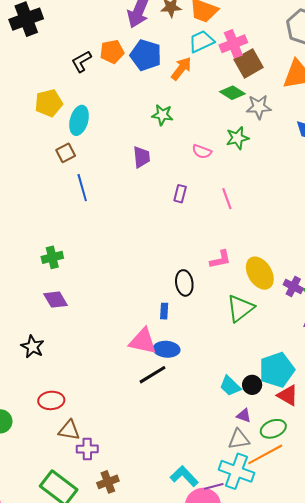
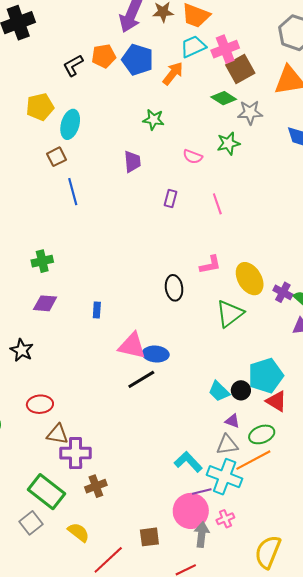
purple diamond: (56, 300) -> (45, 303), turned -55
blue rectangle: (164, 311) -> (97, 310), moved
purple cross: (87, 449) -> (76, 453), size x1.4
cyan L-shape: (184, 476) -> (188, 462), moved

